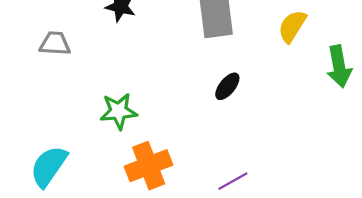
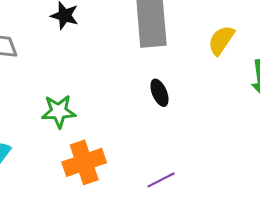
black ellipse: (227, 86) -> (159, 93), turned -64

